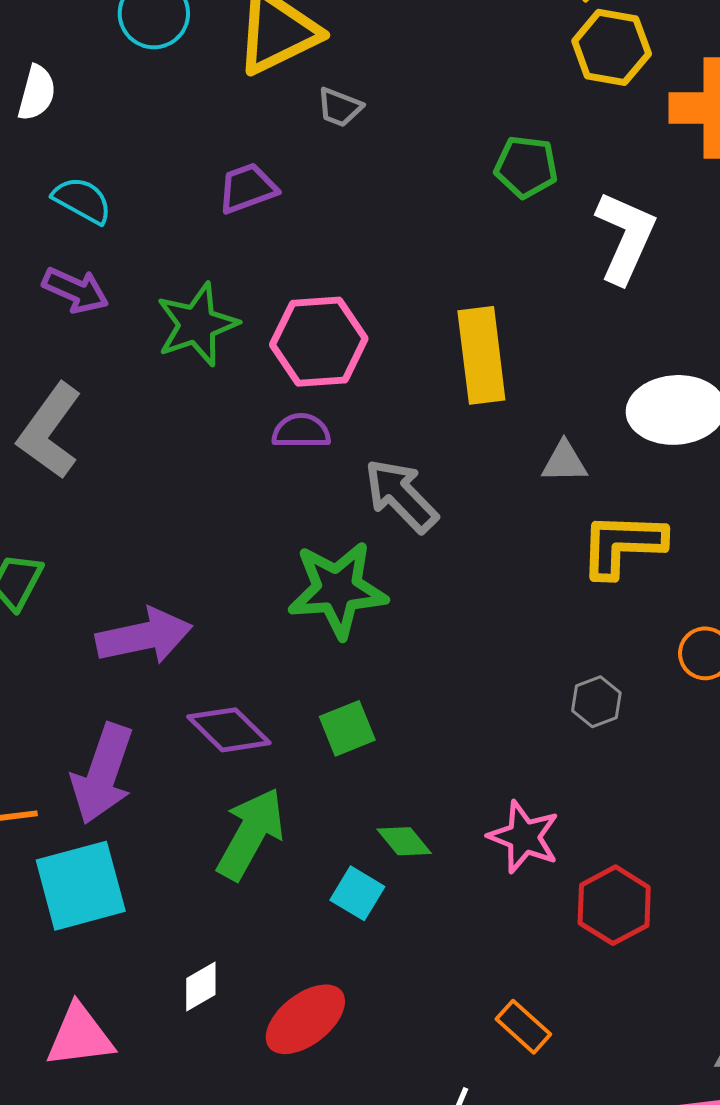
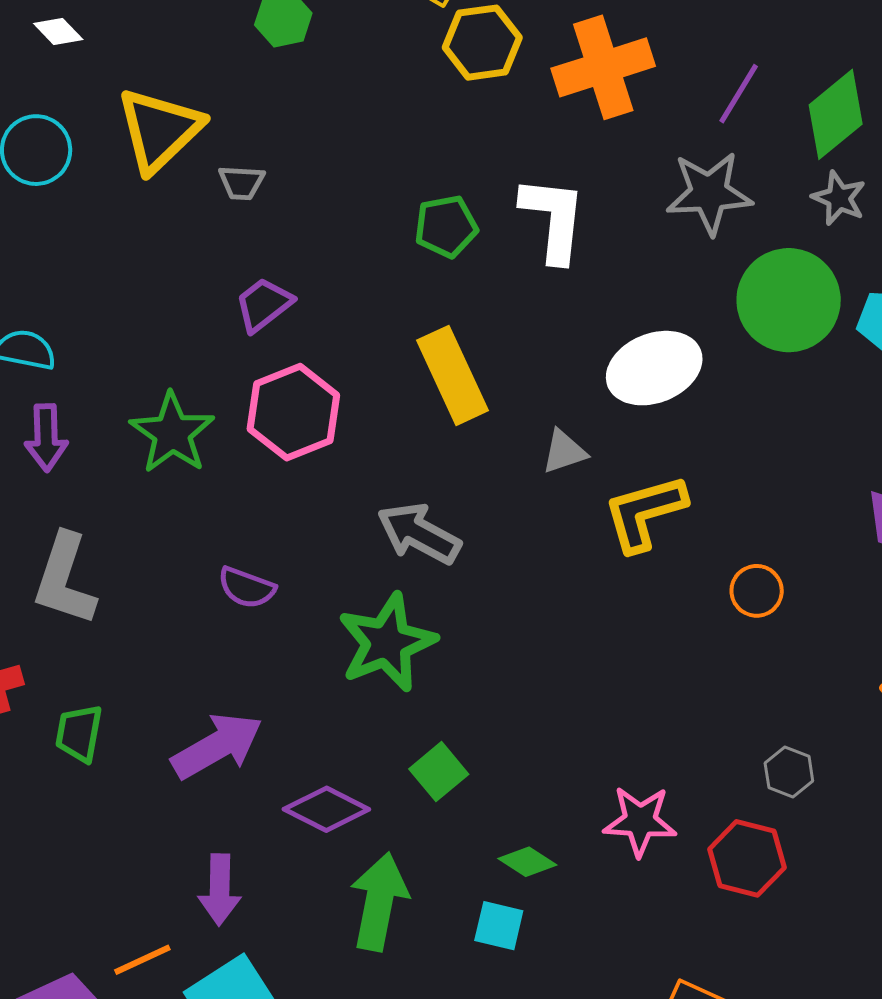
green pentagon: (526, 167) -> (446, 226), moved
purple trapezoid: (247, 188) -> (264, 305), moved
purple arrow: (76, 290) -> (46, 438), turned 82
purple semicircle: (301, 431) -> (247, 588), moved, turned -142
gray hexagon: (596, 702) -> (789, 772), moved
purple arrow: (103, 774) -> (220, 890), size x0.7

